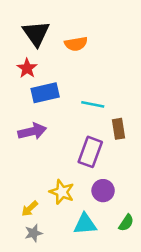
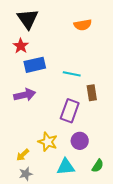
orange semicircle: (76, 44) -> (83, 25), moved

